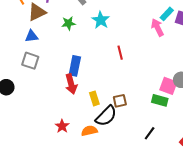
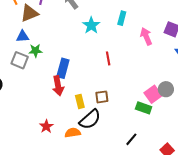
cyan rectangle: (167, 14) -> (122, 18), moved, turned -32
green star: (69, 23) -> (35, 51), moved
pink square: (168, 86) -> (153, 94), turned 30
brown square: (120, 101) -> (102, 97), moved

